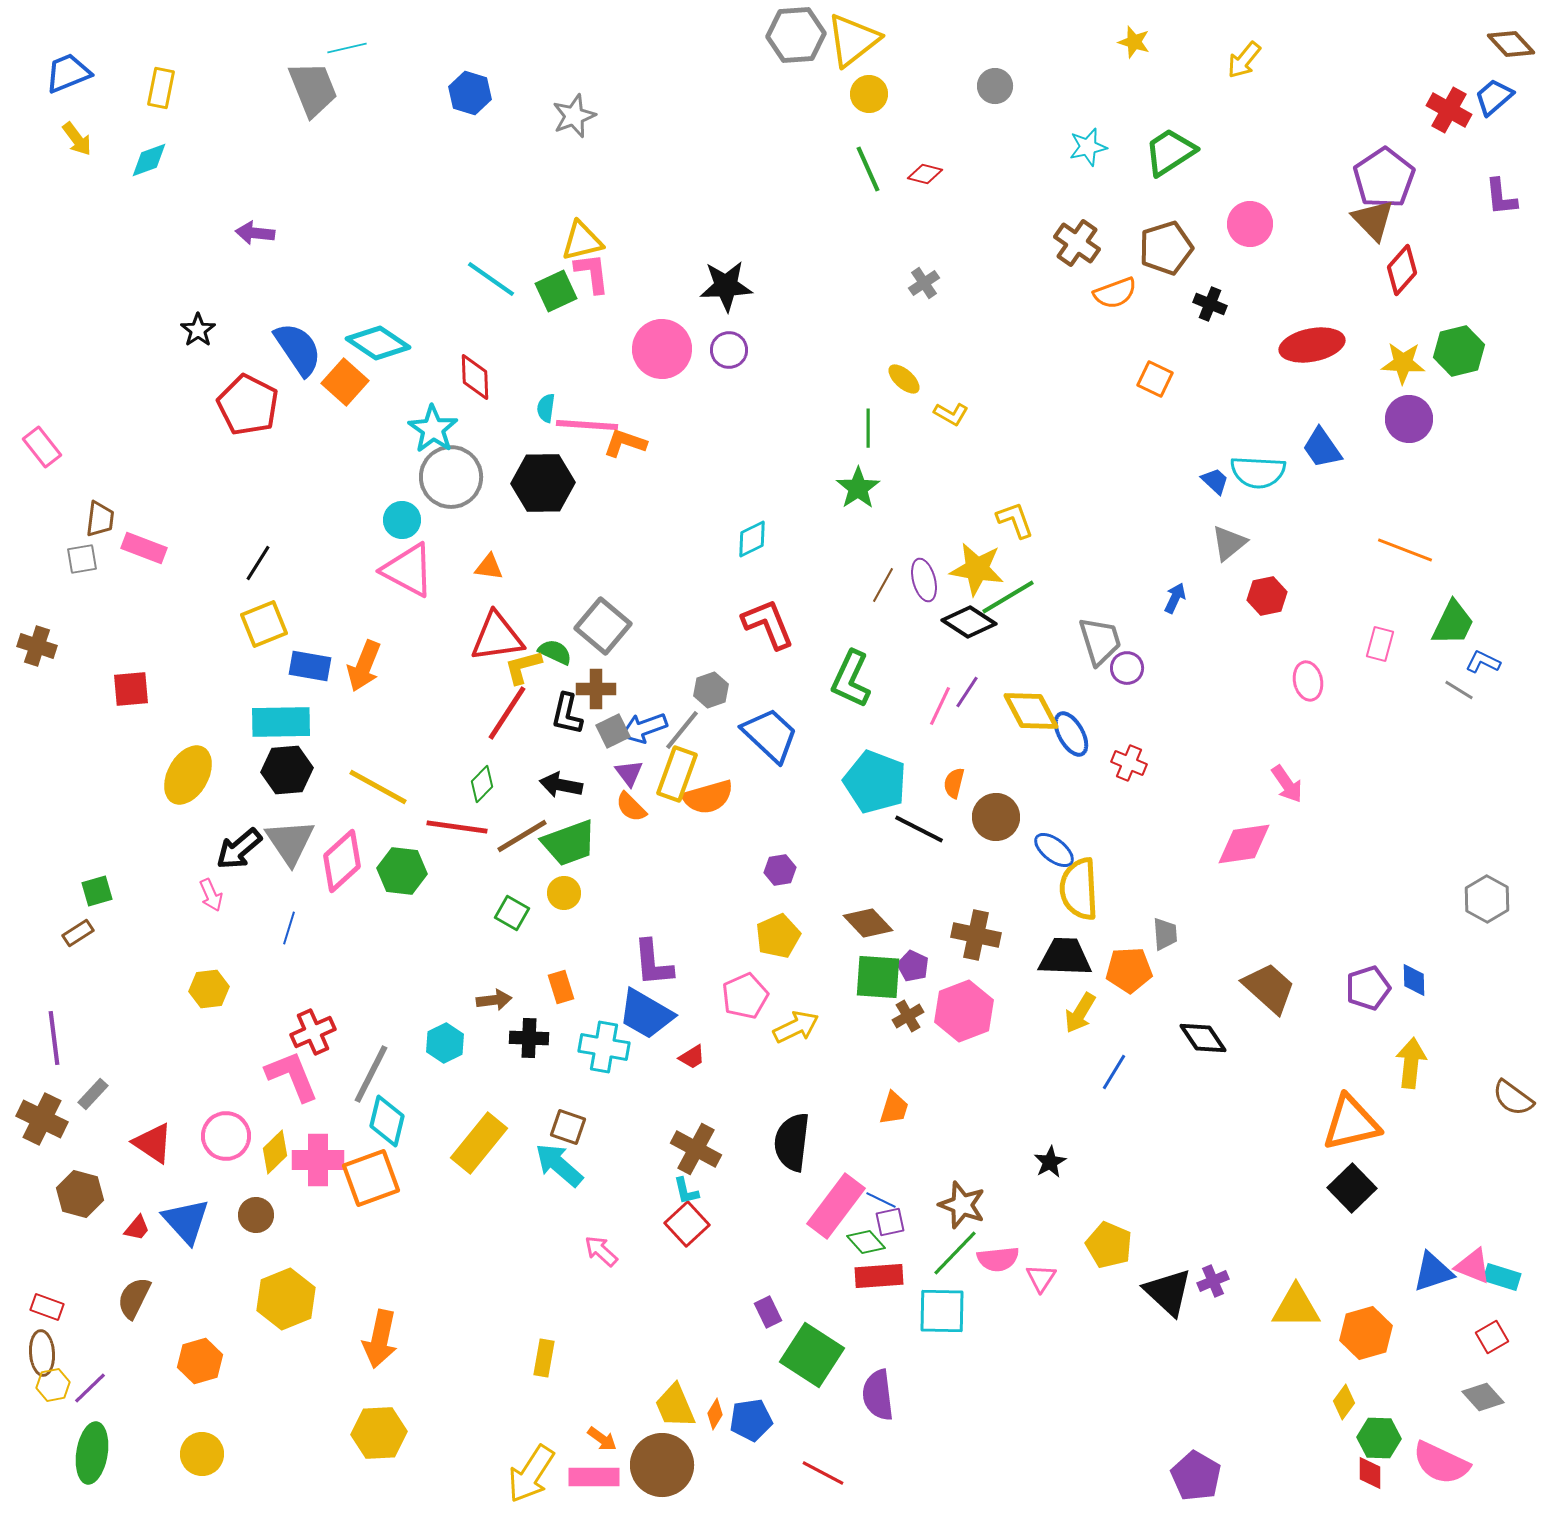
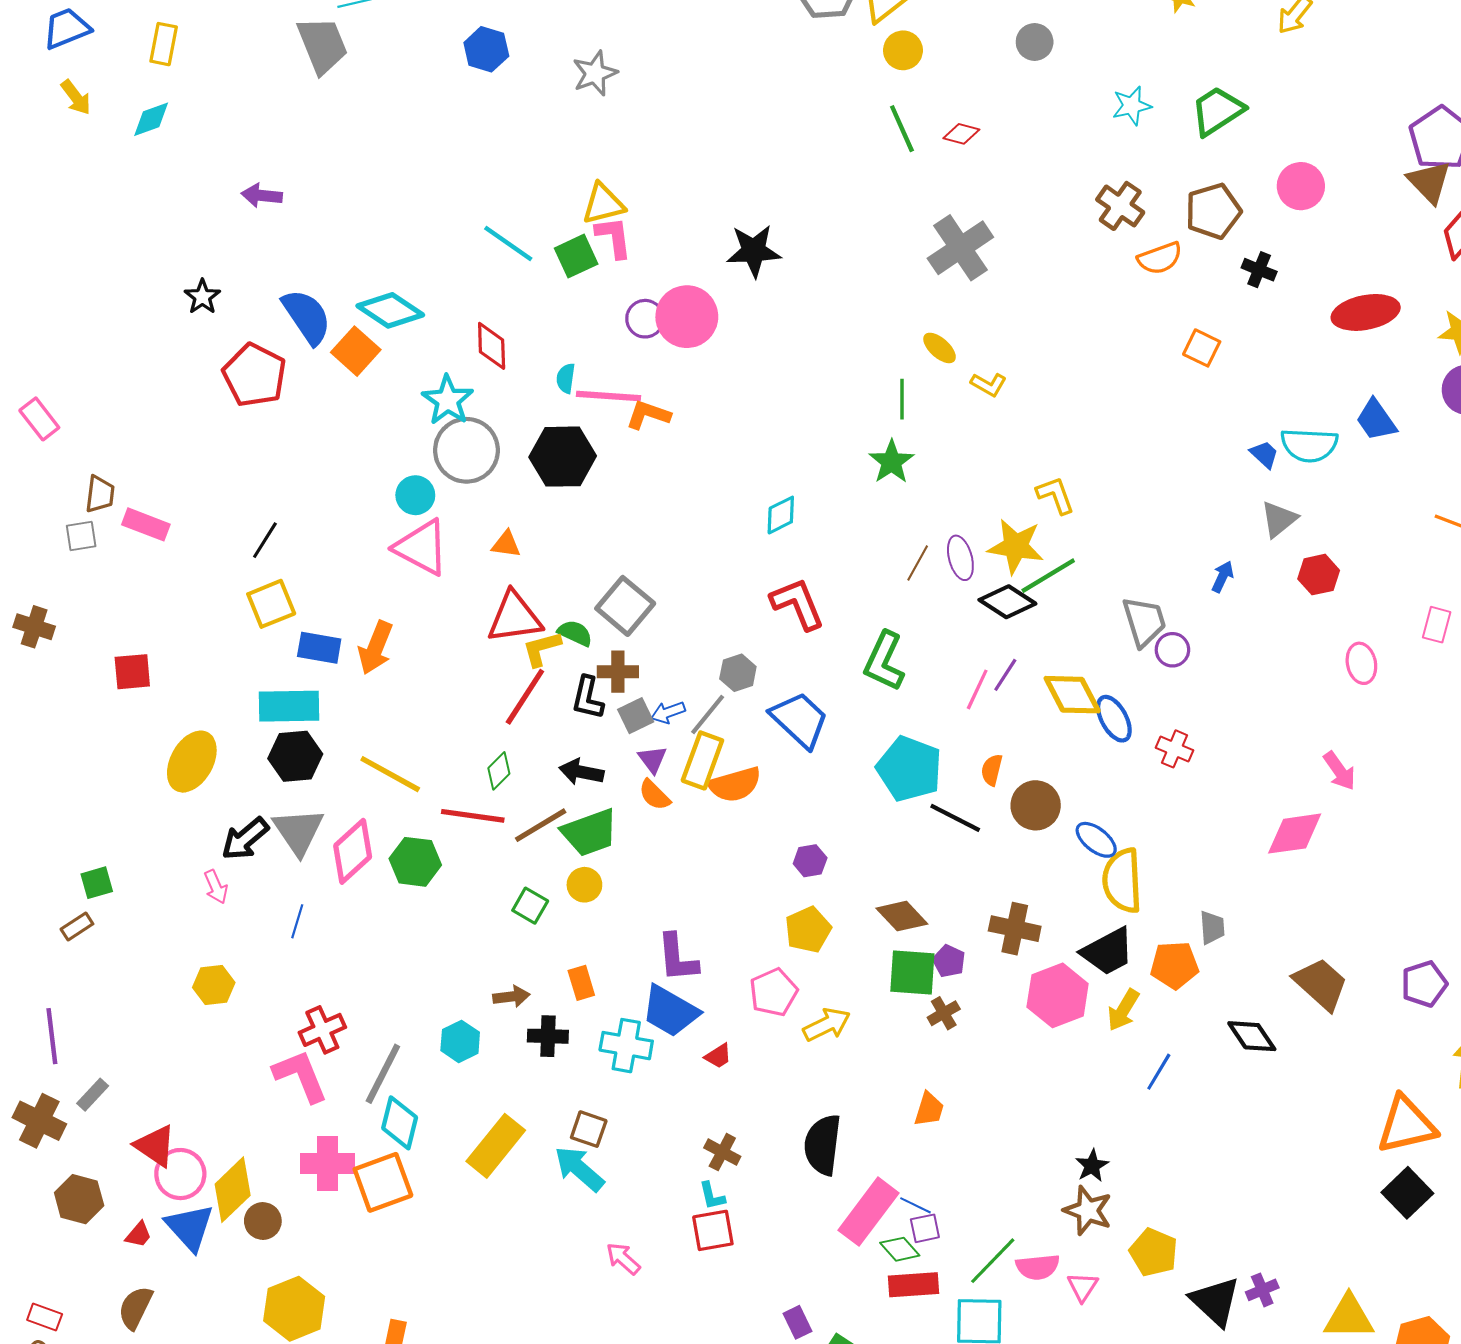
gray cross: (924, 283) -> (960, 248), size x2.0
purple circle: (729, 350) -> (645, 319), moved
blue arrow: (644, 728) -> (668, 712), size x0.7
black trapezoid: (1065, 957) -> (1108, 952), turned 150
pink hexagon: (964, 1011) -> (1058, 995), moved
pink circle: (226, 1136) -> (180, 1174), moved
brown cross: (696, 1149) -> (722, 1152), size x0.7
yellow diamond: (275, 1152) -> (233, 1190), moved, size x1.4
brown star: (962, 1205) -> (1088, 1211), moved
red square: (687, 1224) -> (713, 1230), turned 33

